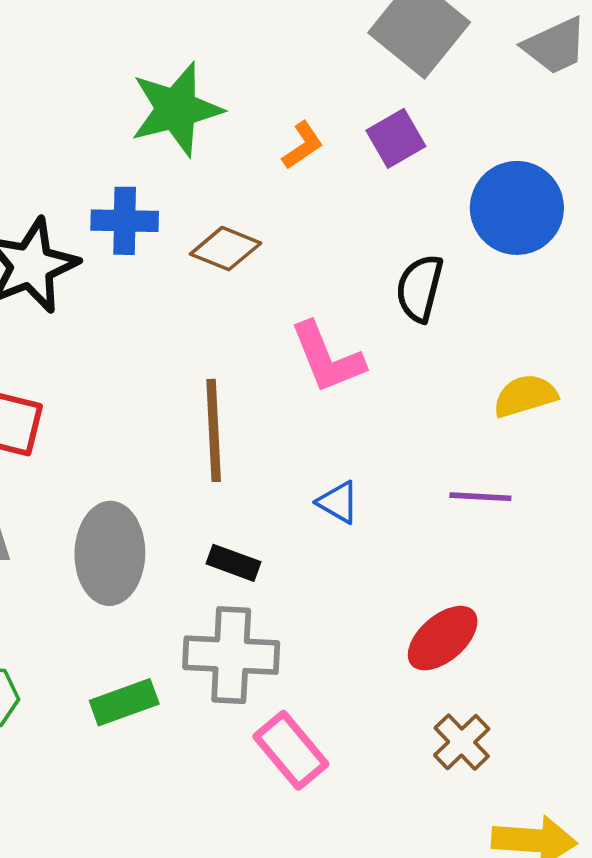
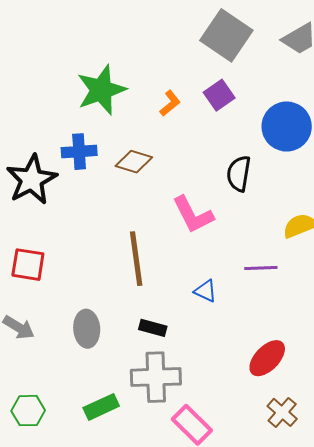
purple line: (480, 497) -> (261, 268), moved
gray ellipse: (110, 553) -> (87, 329), size x0.7

